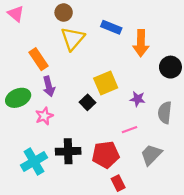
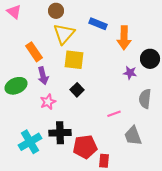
yellow square: (106, 83) -> (74, 60), moved, turned 30
purple star: (137, 99) -> (130, 73), moved
pink star: (44, 116) -> (48, 102), moved
red pentagon: (106, 155) -> (85, 147), moved
gray trapezoid: (151, 155) -> (133, 136), turned -65
red rectangle: (118, 183) -> (104, 161), turned 32

